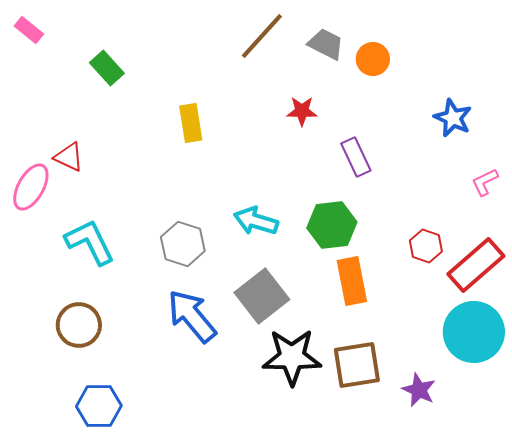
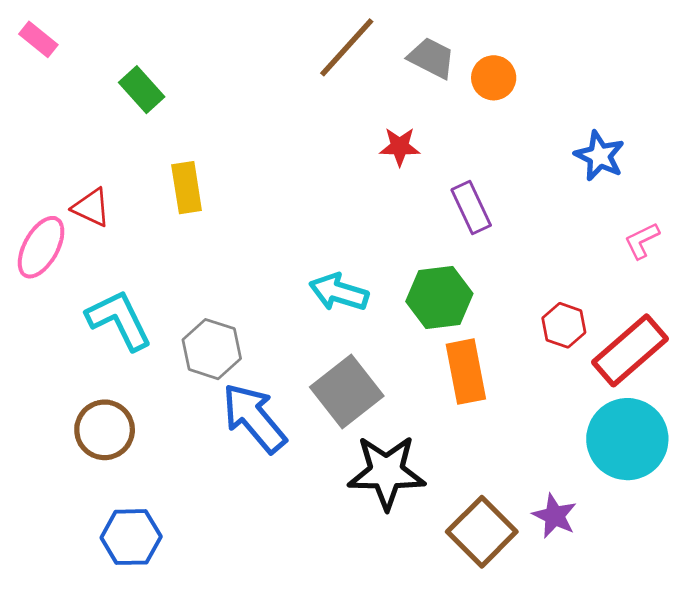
yellow rectangle: (191, 123) -> (187, 188), moved
gray hexagon: (183, 244) -> (212, 349), moved
brown square: (357, 365) -> (482, 532), moved, turned -36

